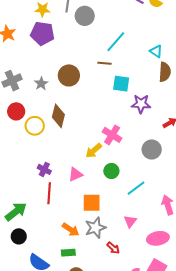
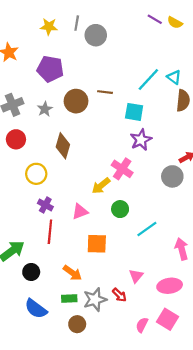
purple pentagon: (42, 33) -> (50, 69), moved
cyan line: (116, 42) -> (148, 80), moved
brown line: (104, 63) -> (105, 92), moved
purple star: (141, 104) -> (141, 140), moved, turned -30
yellow circle: (35, 126) -> (36, 174), moved
gray circle: (152, 150) -> (172, 176), moved
pink triangle: (130, 221) -> (136, 276), moved
gray star: (95, 228) -> (95, 300), moved
black circle: (19, 236) -> (31, 272), moved

